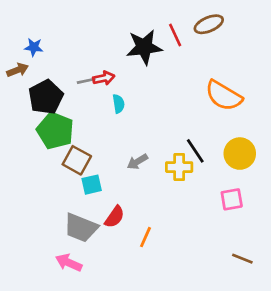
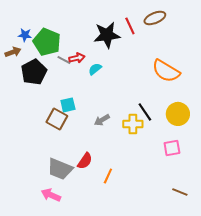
gray line: (86, 81) -> (64, 60), turned 40
cyan semicircle: (119, 104) -> (95, 69), moved, turned -120
green pentagon: (55, 131) -> (47, 42), moved
cyan square: (92, 185) -> (68, 105), moved

